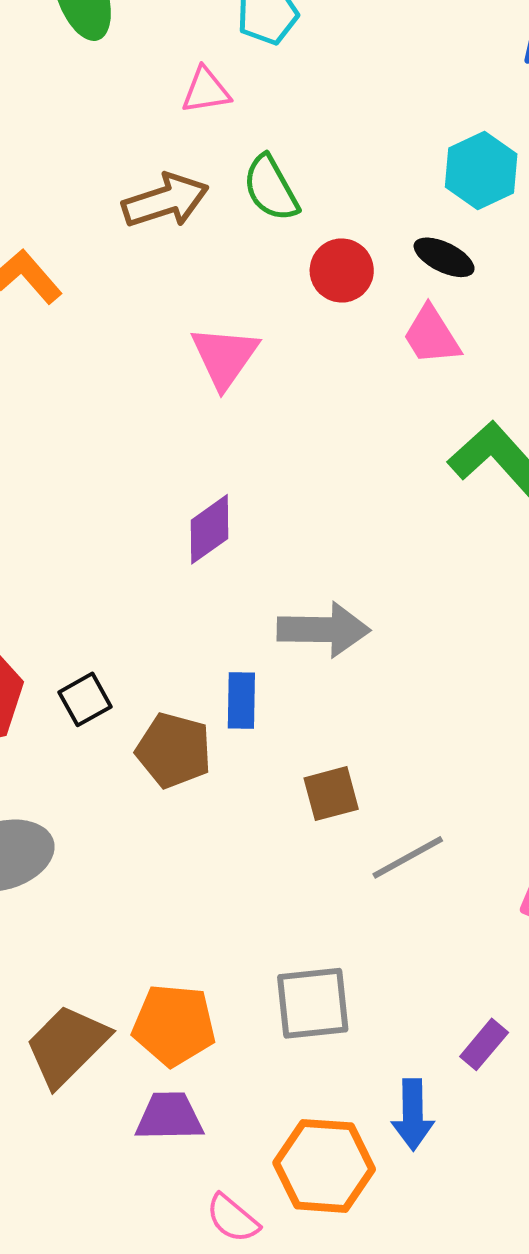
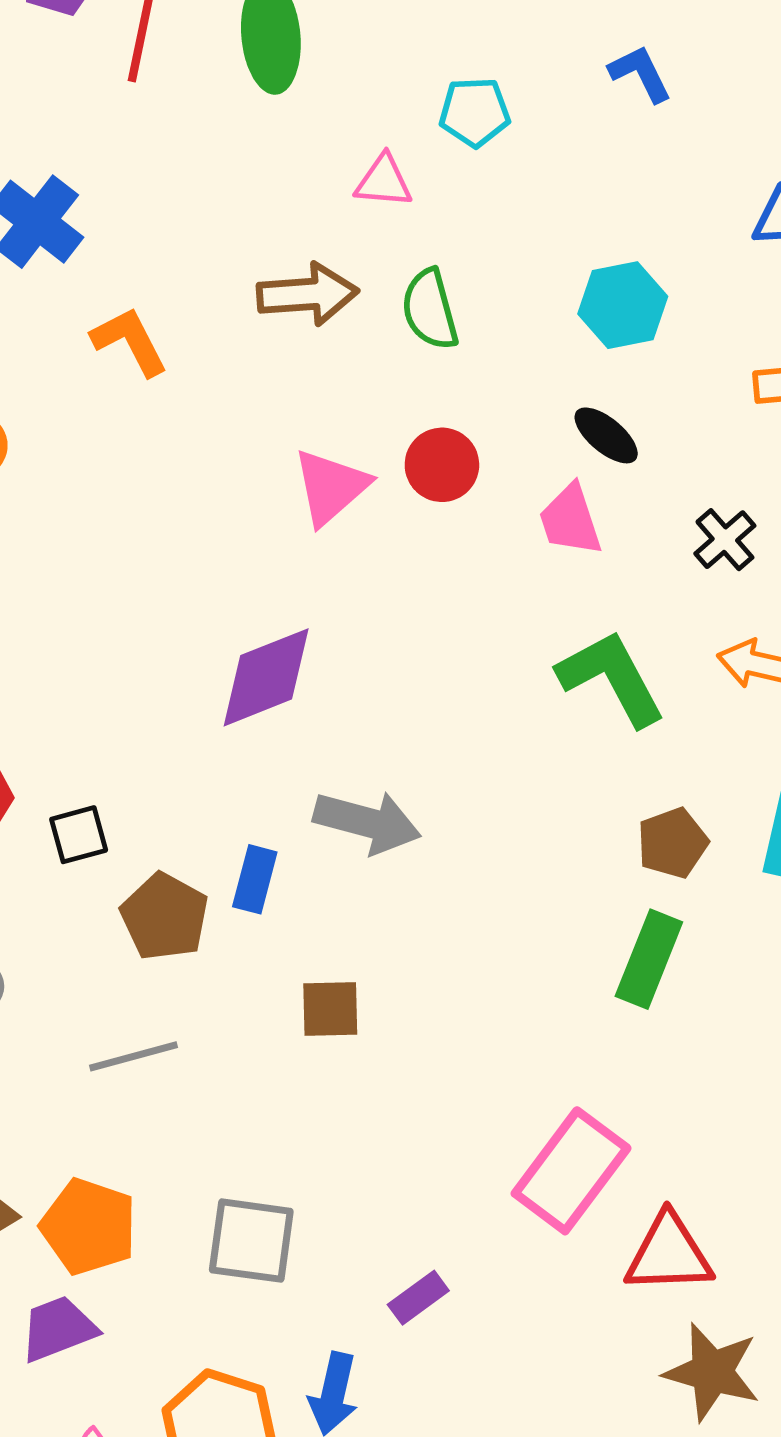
cyan hexagon: (481, 171) -> (623, 305), moved
red circle: (342, 270) -> (442, 465), moved
purple diamond: (209, 529) -> (266, 677), size x1.4
gray line: (408, 857) -> (133, 1056), moved
purple rectangle: (484, 1044) -> (418, 1298), moved
purple trapezoid: (169, 1117) -> (58, 1329), turned -34

